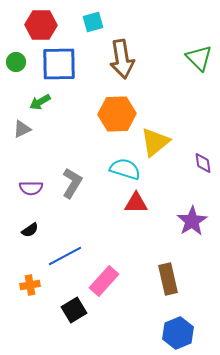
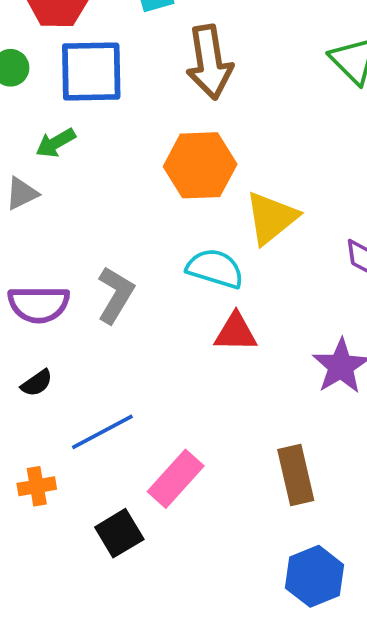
purple semicircle: (31, 188) -> (39, 304), size x1.4

